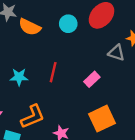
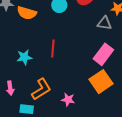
pink rectangle: (92, 79) -> (103, 54), moved, size x1.5

